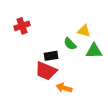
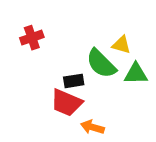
green semicircle: (70, 44) -> (101, 64), size x1.6

